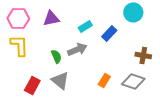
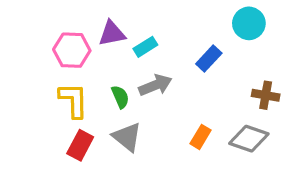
pink hexagon: (18, 18) -> (72, 50), moved
cyan rectangle: (85, 26) -> (145, 47), moved
yellow L-shape: (19, 45) -> (74, 100), moved

